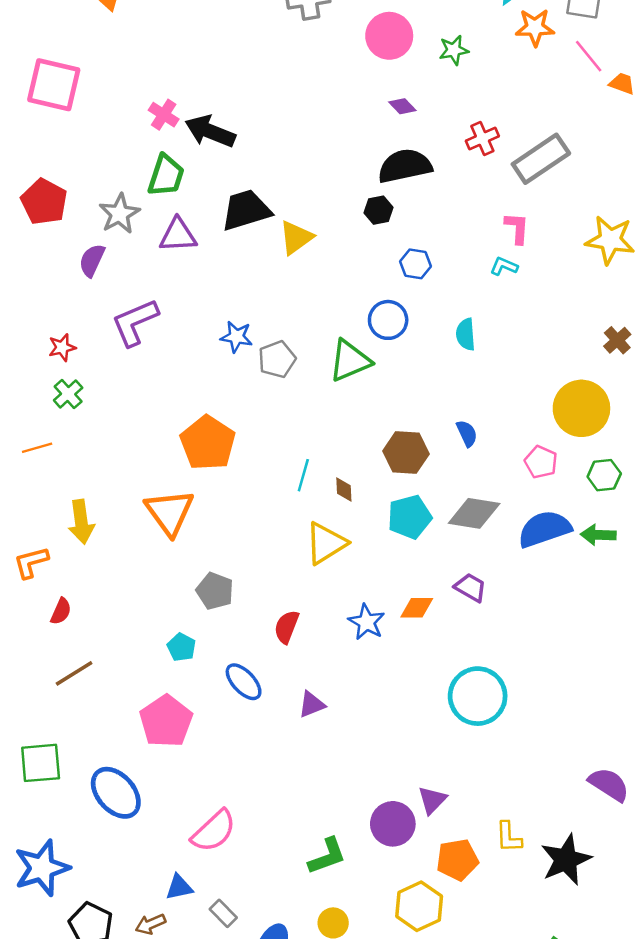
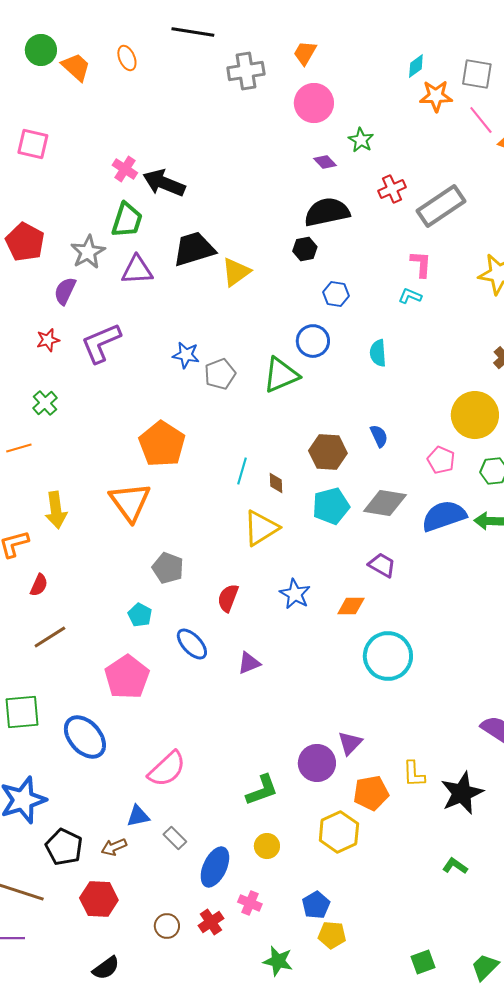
green star: (454, 50) -> (361, 140), moved, turned -30
pink square: (54, 85) -> (33, 144), size x0.7
red star: (62, 347) -> (48, 340), moved
orange diamond: (417, 608) -> (351, 606), moved

